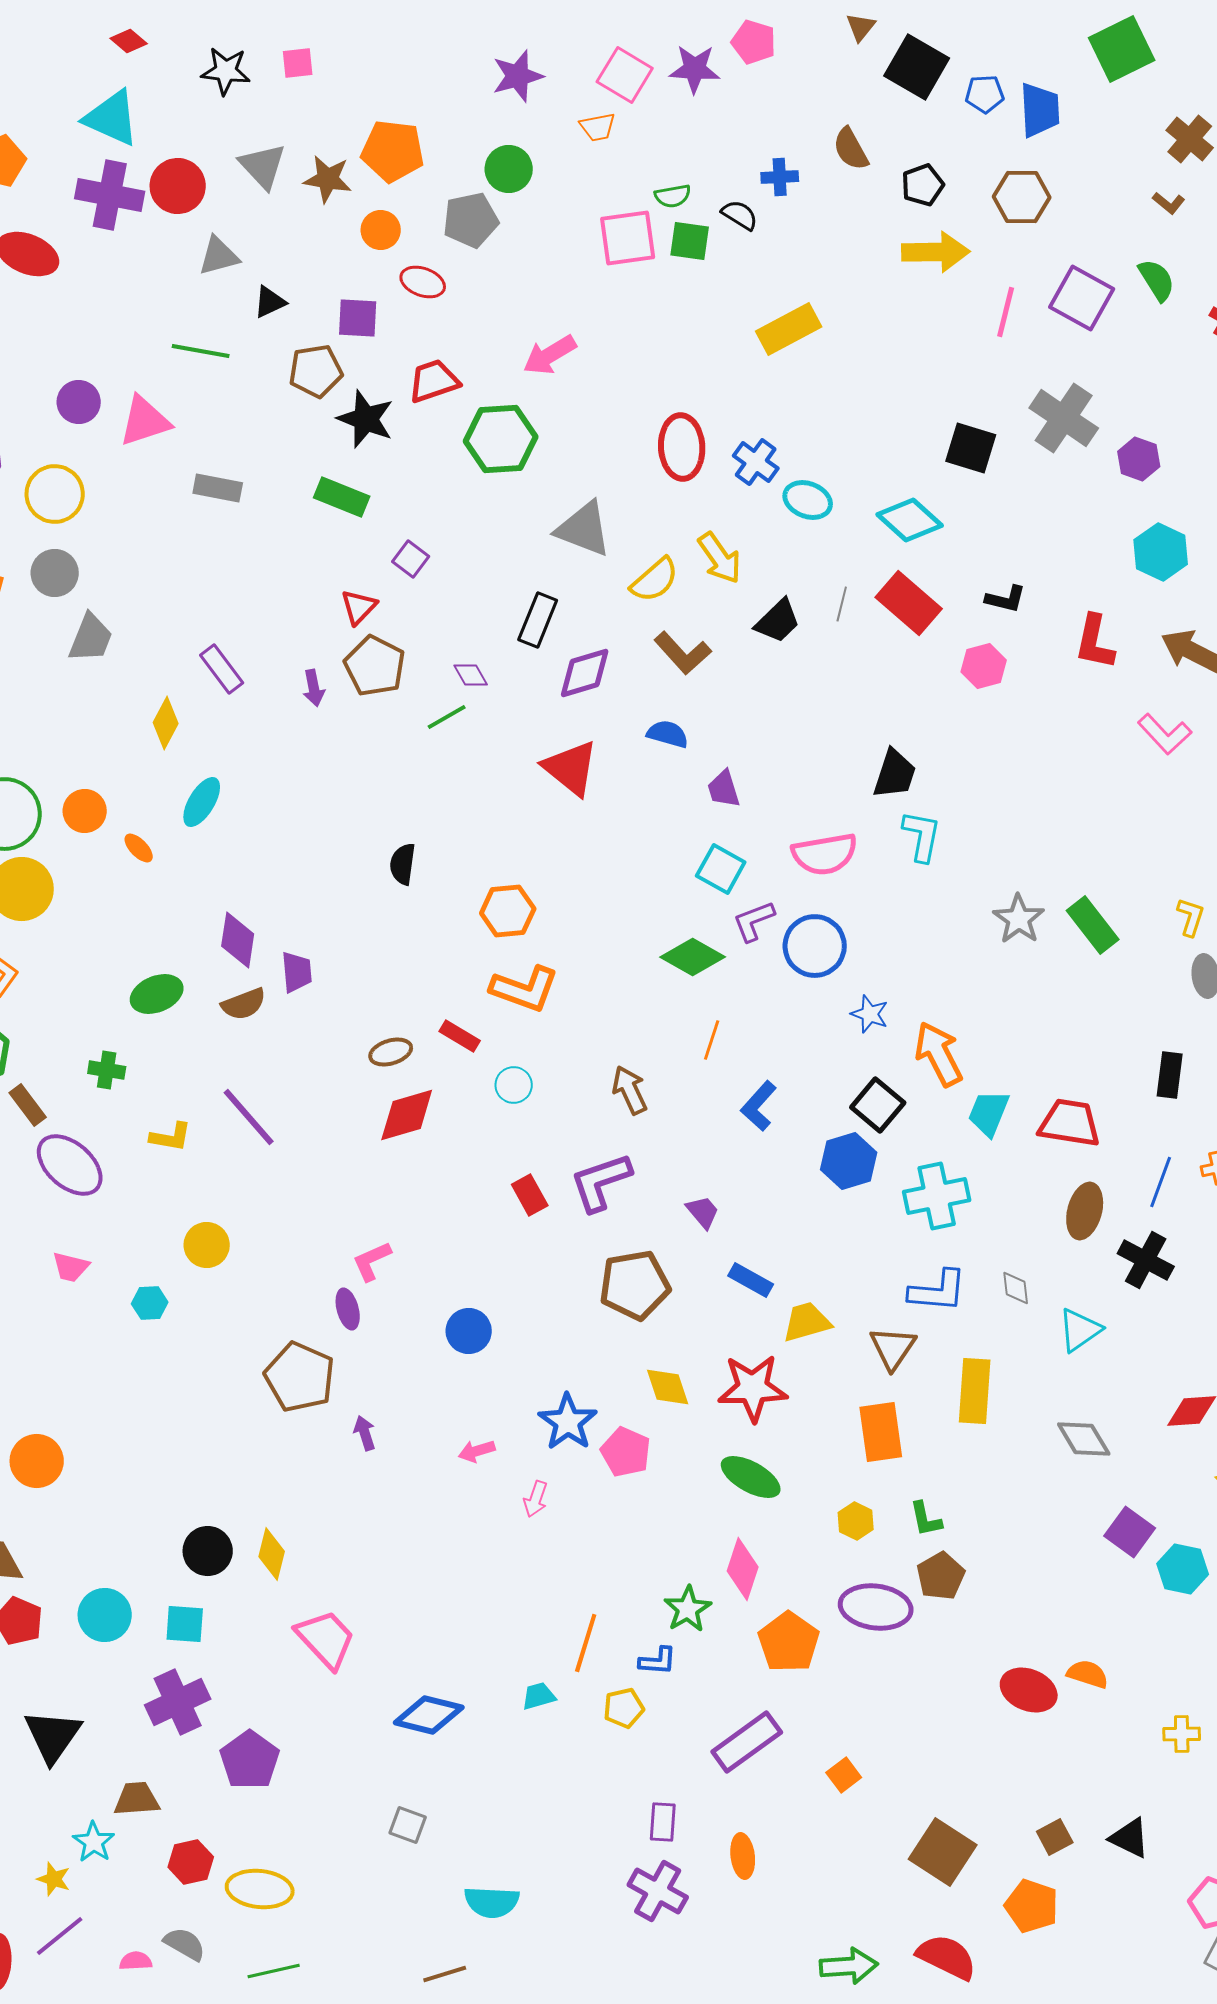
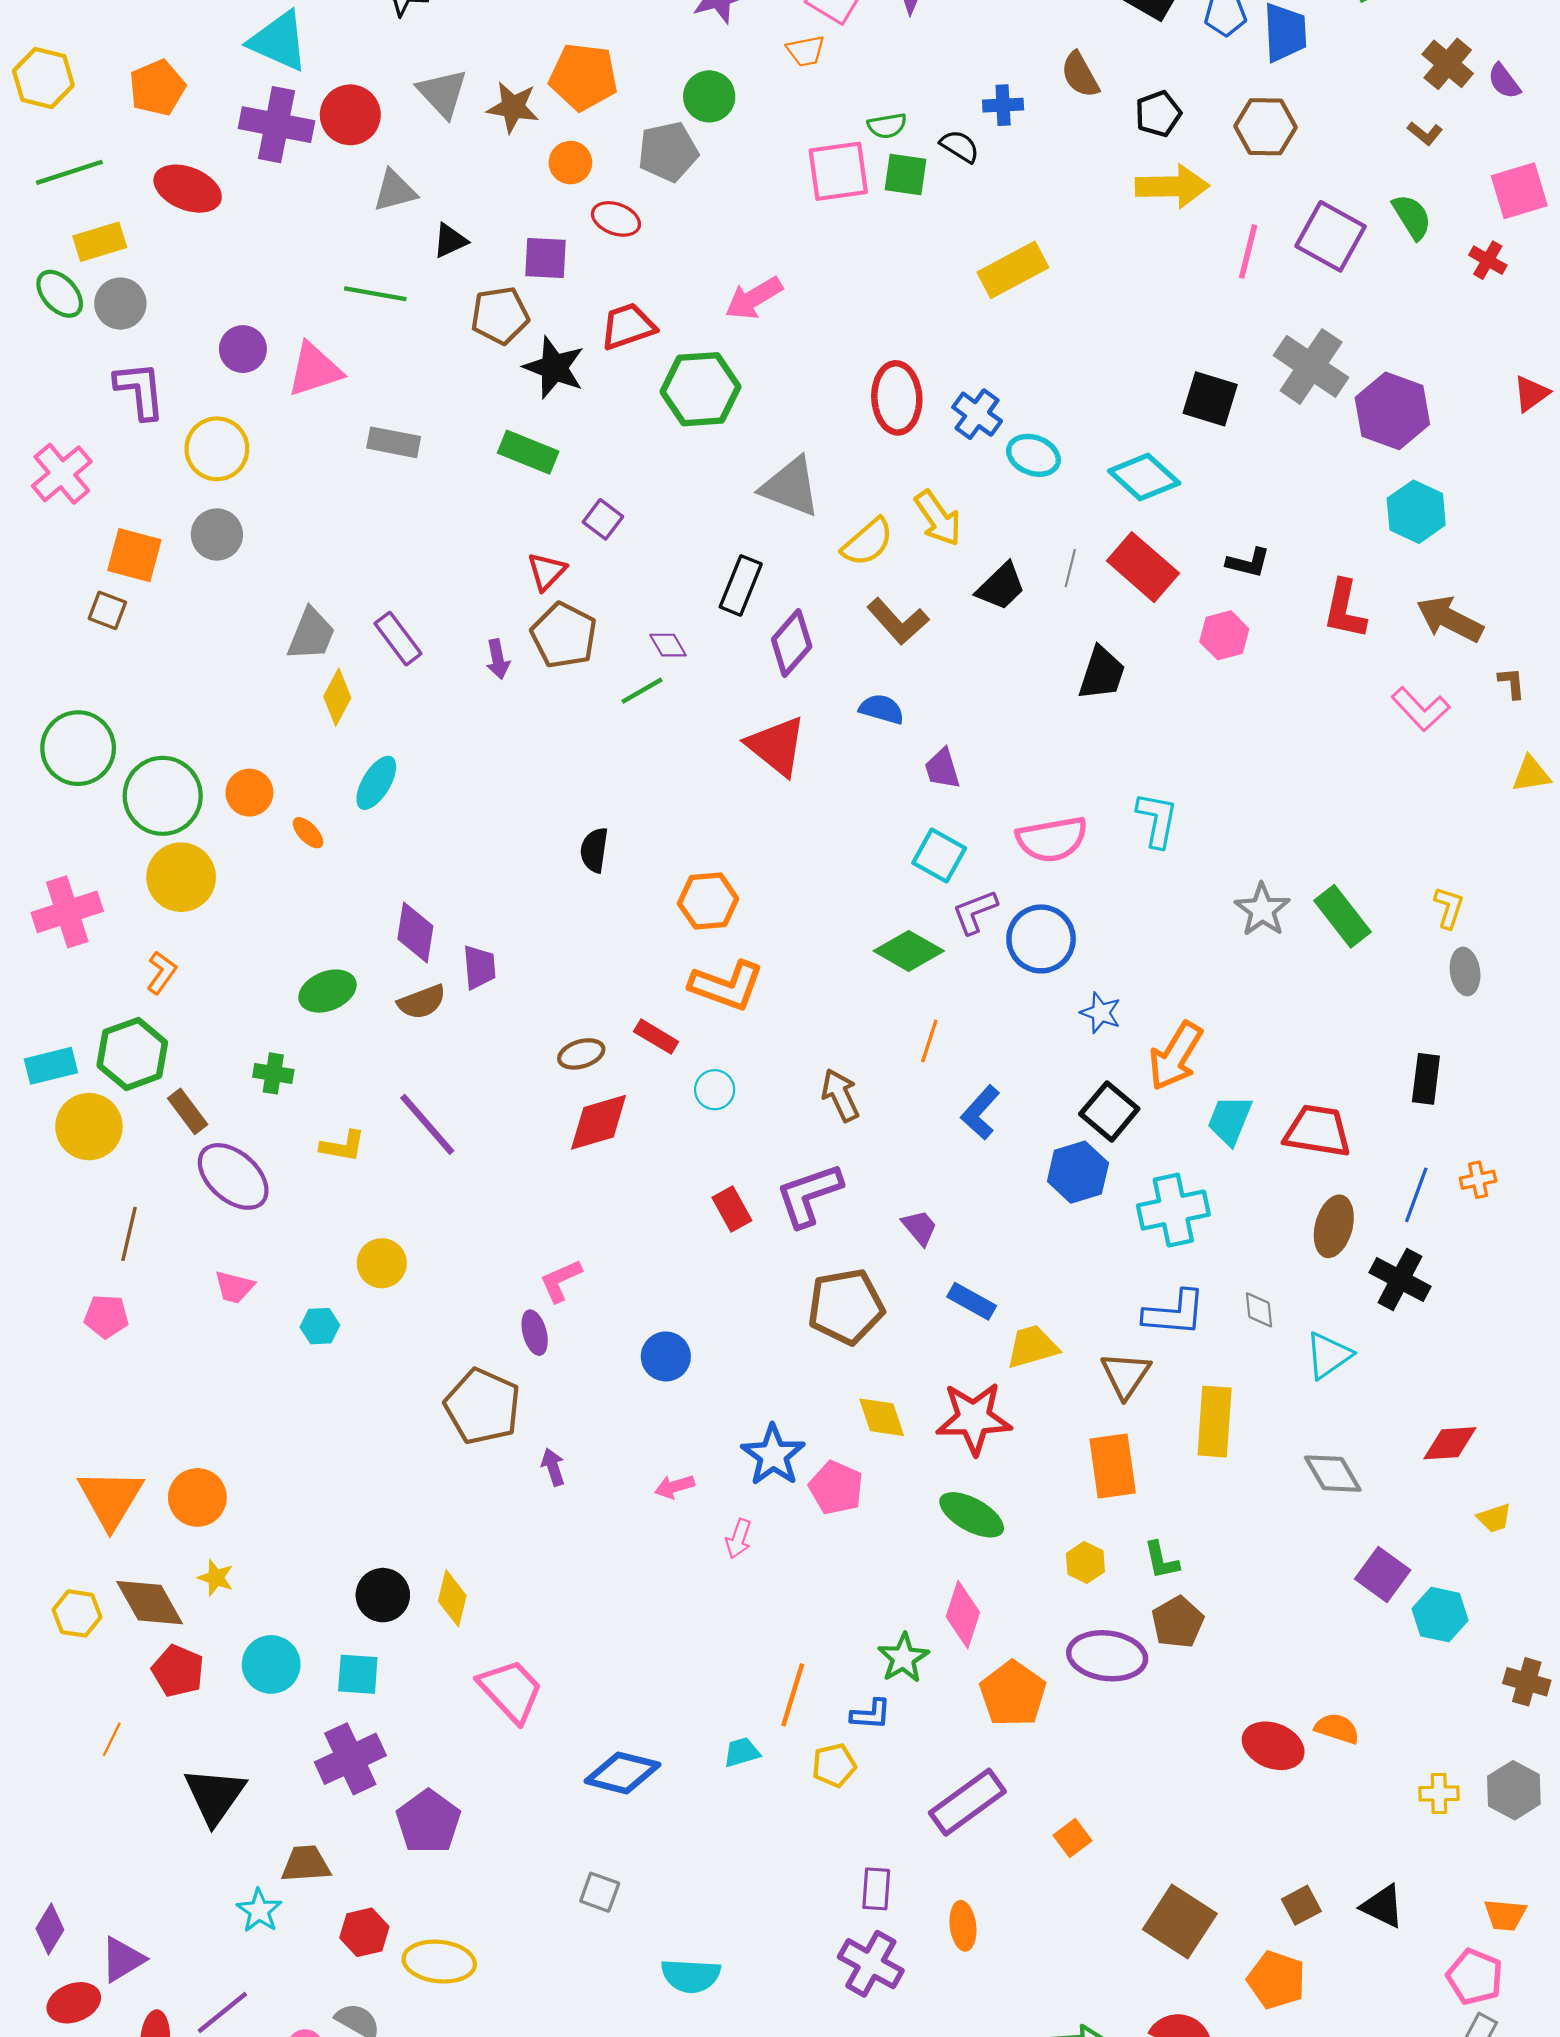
purple hexagon: (1139, 459) -> (1392, 411), size x1.6
gray trapezoid: (91, 638) -> (311, 634), moved
purple diamond: (585, 673) -> (792, 643), turned -32
black trapezoid: (895, 774) -> (1102, 673), moved
orange arrow: (939, 1054) -> (1175, 1056), turned -122
yellow star: (54, 1879) -> (216, 1578), moved

